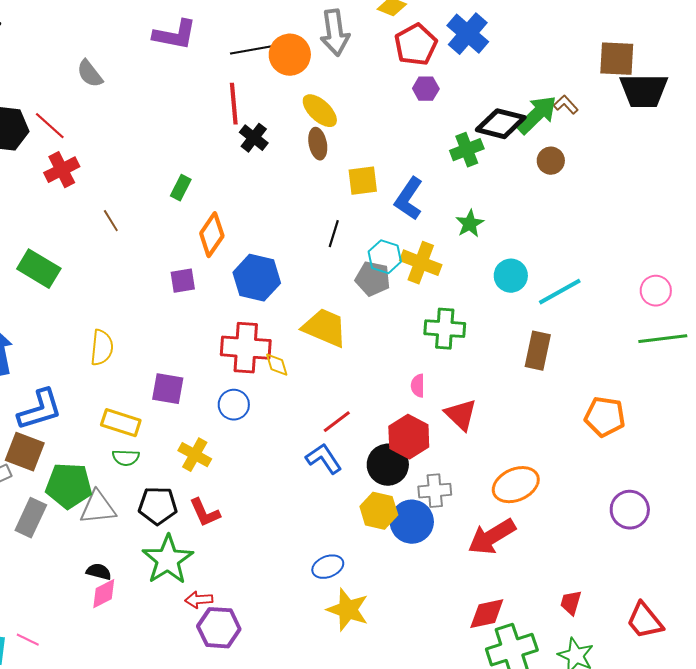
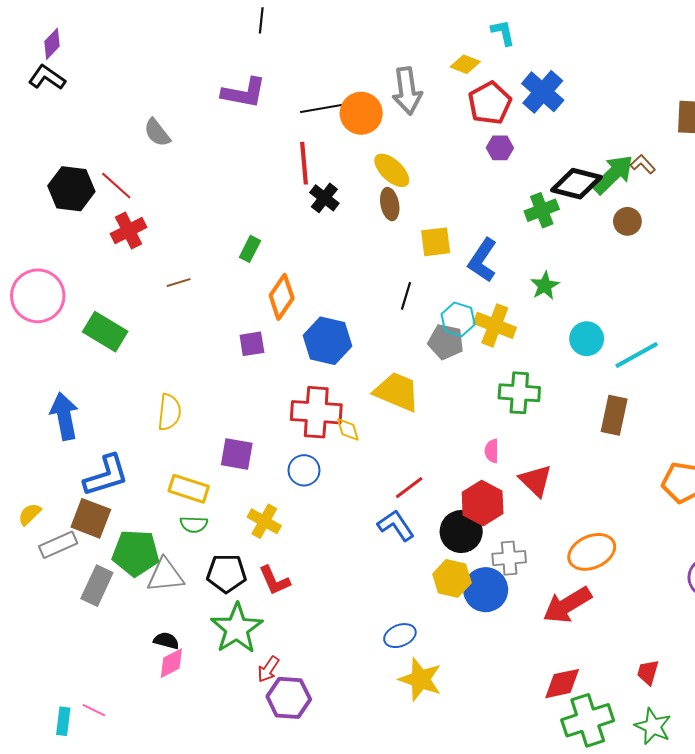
brown line: (111, 221) -> (179, 283), turned -75
red arrow: (199, 600) -> (268, 669), turned -52

